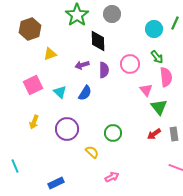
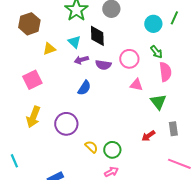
purple semicircle: (104, 70) -> (103, 65), turned 98
pink triangle: (146, 90) -> (136, 85), moved, turned -40
cyan triangle: (60, 92) -> (74, 42), moved
yellow arrow: (34, 122) -> (33, 117), size x1.5
green circle: (113, 133) -> (112, 150), moved
red arrow: (154, 134) -> (148, 136), moved

